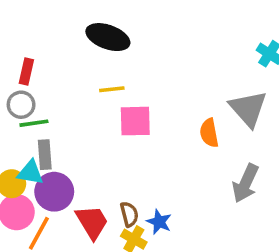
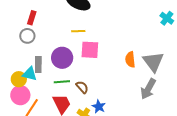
gray triangle: (248, 109) -> (153, 62), moved
green line: (34, 123) -> (62, 82), moved
purple circle: (54, 192) -> (62, 58), moved
brown semicircle: (129, 214) -> (82, 87), moved, turned -32

